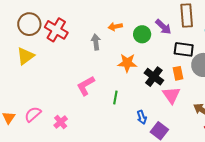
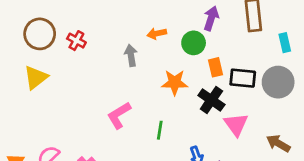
purple arrow: (163, 27) -> (211, 18), moved, turned -114
red cross: (56, 30) -> (76, 41), size x0.6
black rectangle: (184, 49) -> (243, 78), moved
orange rectangle: (178, 73) -> (215, 67), moved

